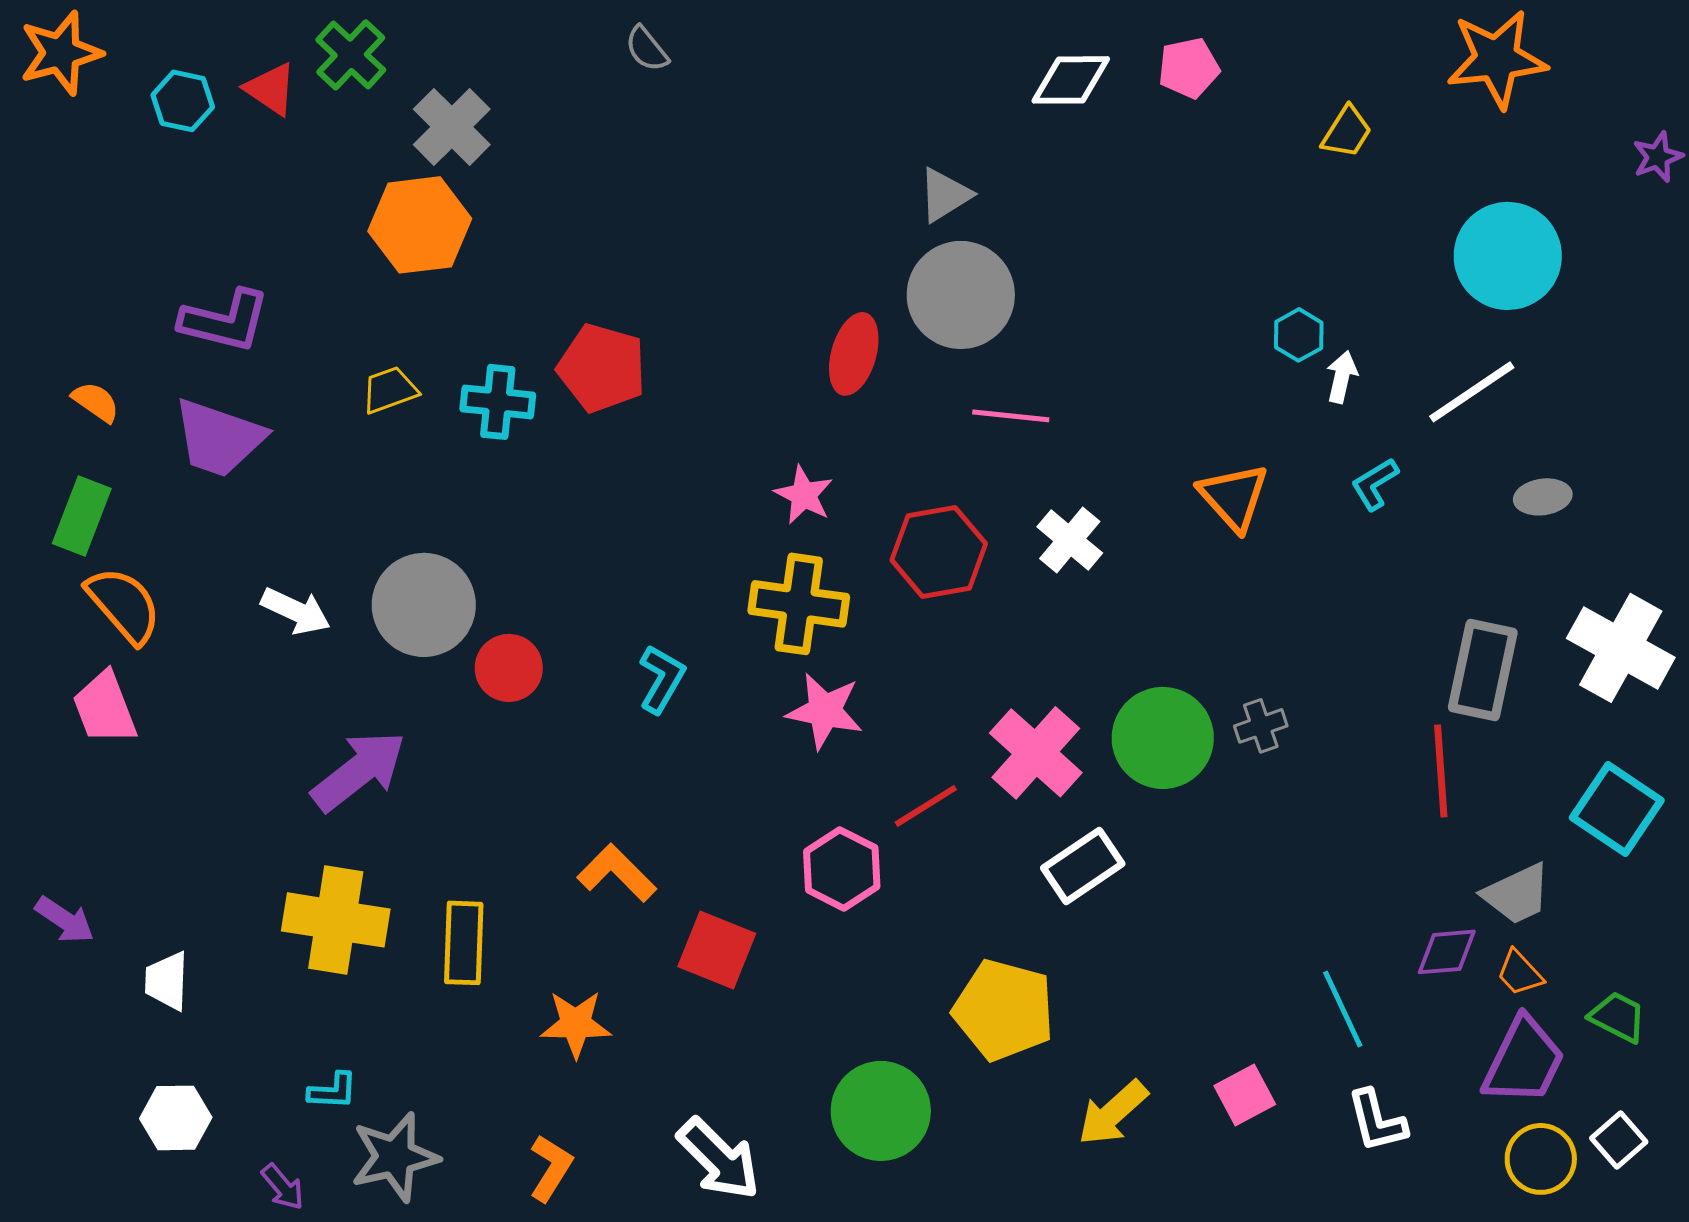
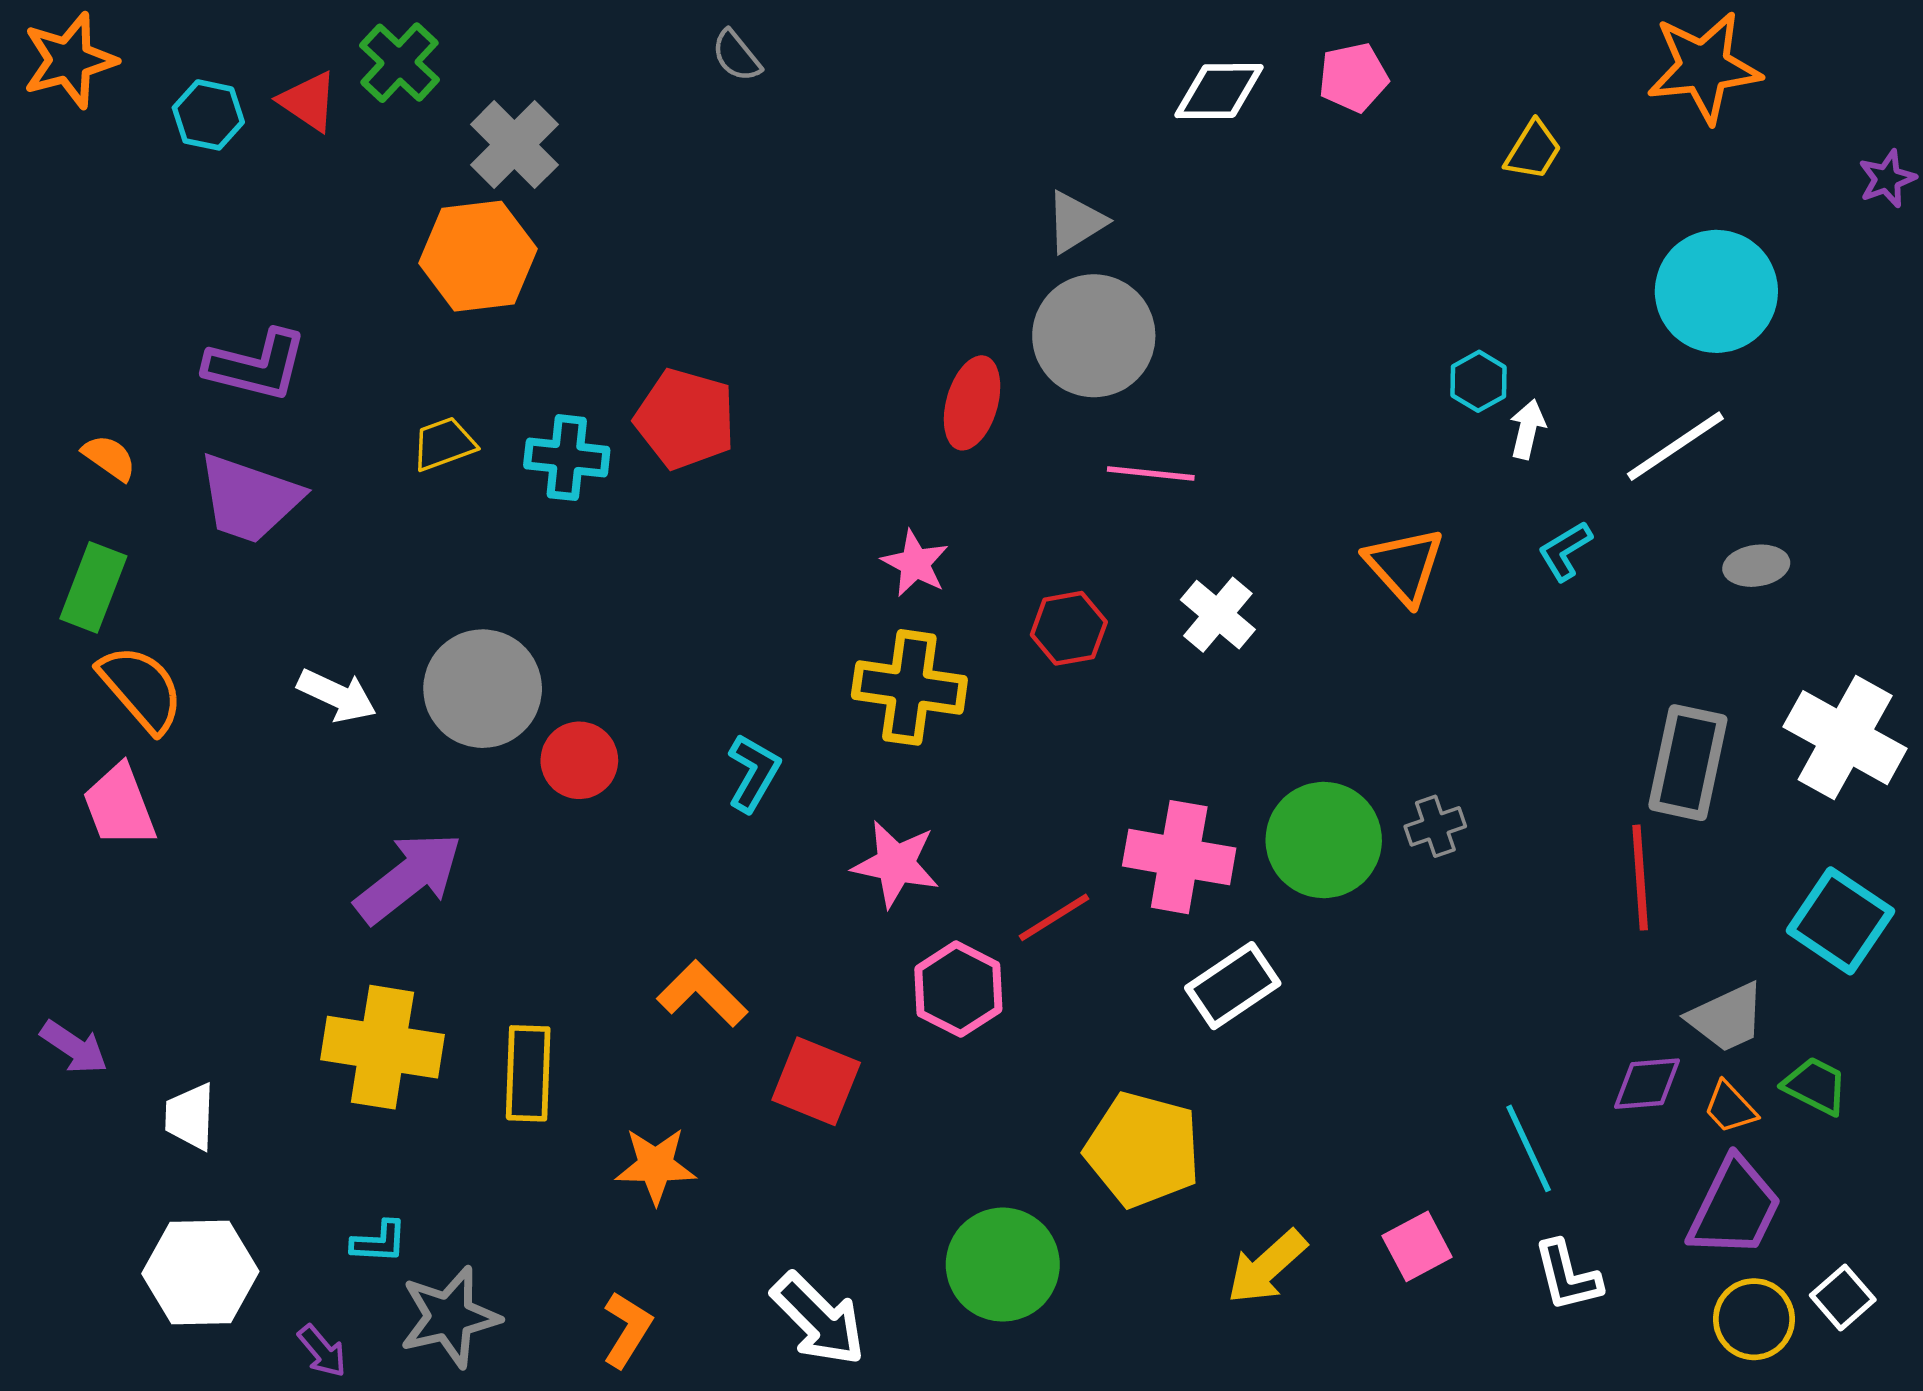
red hexagon: (939, 552) -> (1069, 628), size x0.7
pink star: (825, 711) -> (896, 864), moved
pink cross: (1036, 753) -> (1179, 857), turned -32
green trapezoid: (1618, 1017) -> (1815, 1086), moved
white hexagon: (176, 1118) -> (200, 1273), size x1.4

